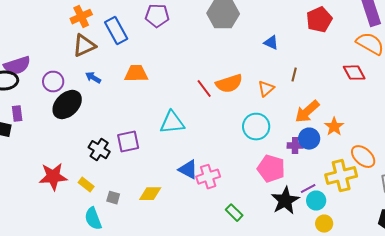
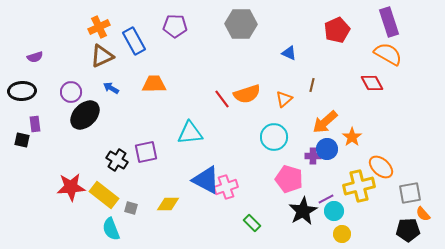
purple semicircle: (17, 66) -> (35, 57), moved, size x0.6
blue triangle: (188, 170) -> (206, 180), size x1.4
yellow rectangle: (86, 185) -> (104, 195), size x1.8

